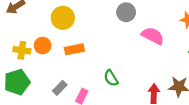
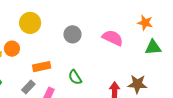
gray circle: (126, 12) -> (72, 34), moved
orange rectangle: (74, 49) -> (42, 67), moved

